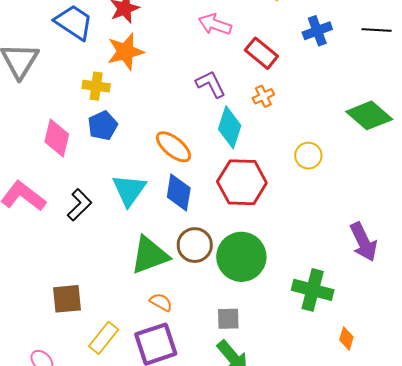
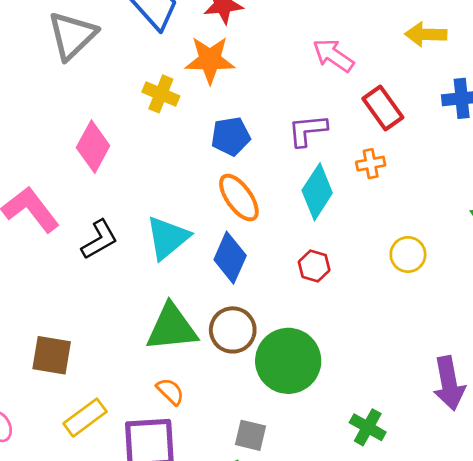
purple L-shape: (211, 84) -> (308, 130), turned -84
blue pentagon: (103, 126) -> (231, 136), moved
red hexagon: (242, 182) -> (314, 266), size x0.5
green cross: (313, 290) -> (368, 427), size x0.7

